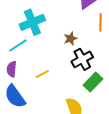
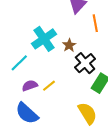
cyan cross: (32, 22) -> (44, 39), moved
purple semicircle: (12, 69) -> (30, 86), moved, turned 77

